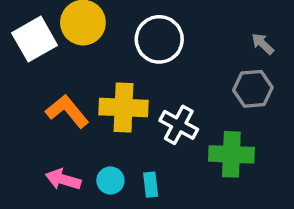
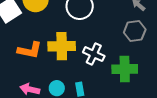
orange L-shape: (67, 111) -> (30, 50), turned 145

